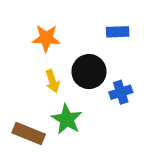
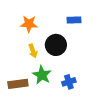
blue cross: (121, 92) -> (69, 82), moved
brown rectangle: (29, 134) -> (18, 84), turned -30

